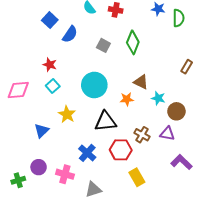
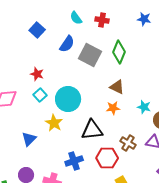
blue semicircle: (70, 34) -> (67, 44), moved
gray square: (103, 45) -> (90, 55), size x1.6
brown triangle: (141, 82) -> (117, 87), moved
cyan circle: (94, 85) -> (68, 99), moved
blue cross: (87, 153) -> (74, 161), turned 30

